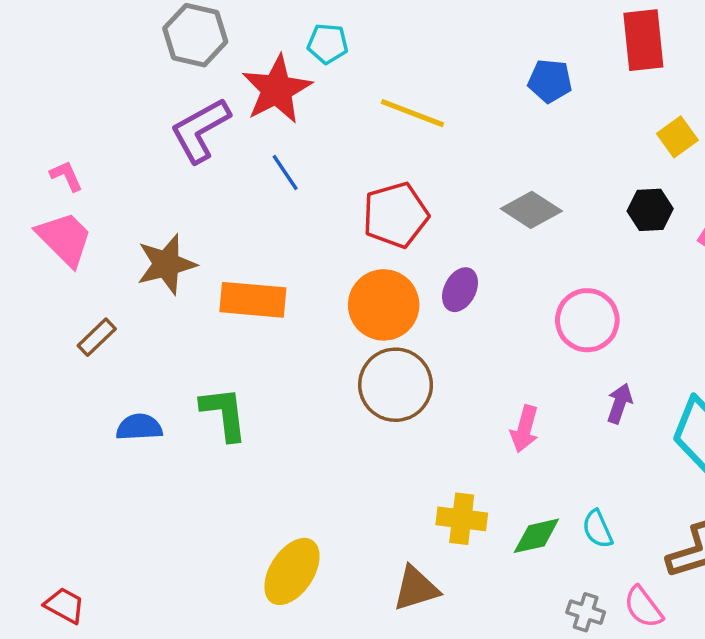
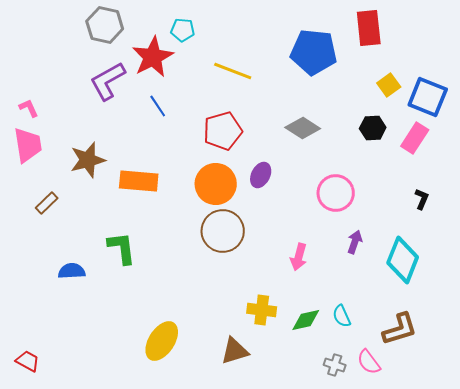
blue pentagon: (550, 81) -> (314, 52), size x1.8
pink trapezoid: (65, 239) -> (28, 145), turned 36
blue semicircle: (139, 427) -> (72, 271), moved

